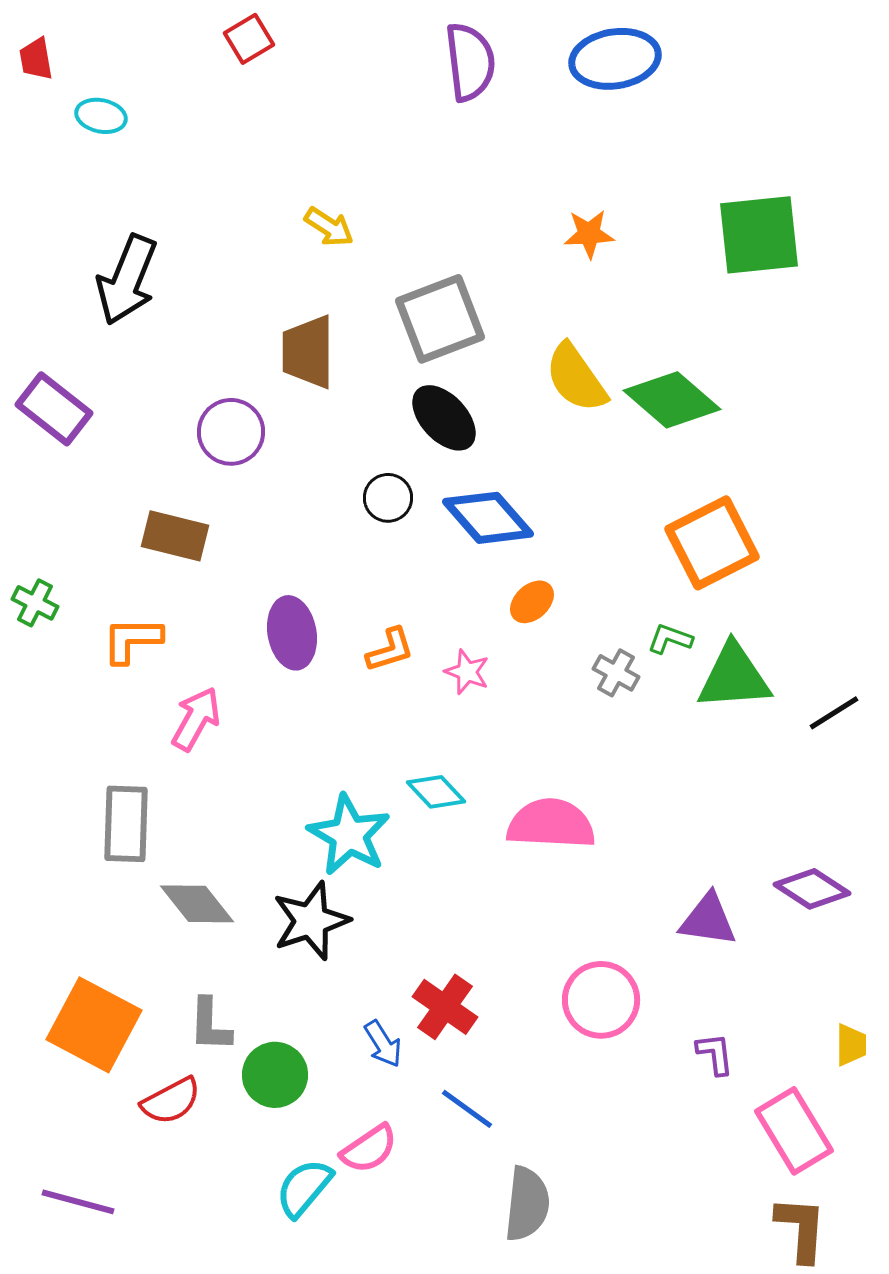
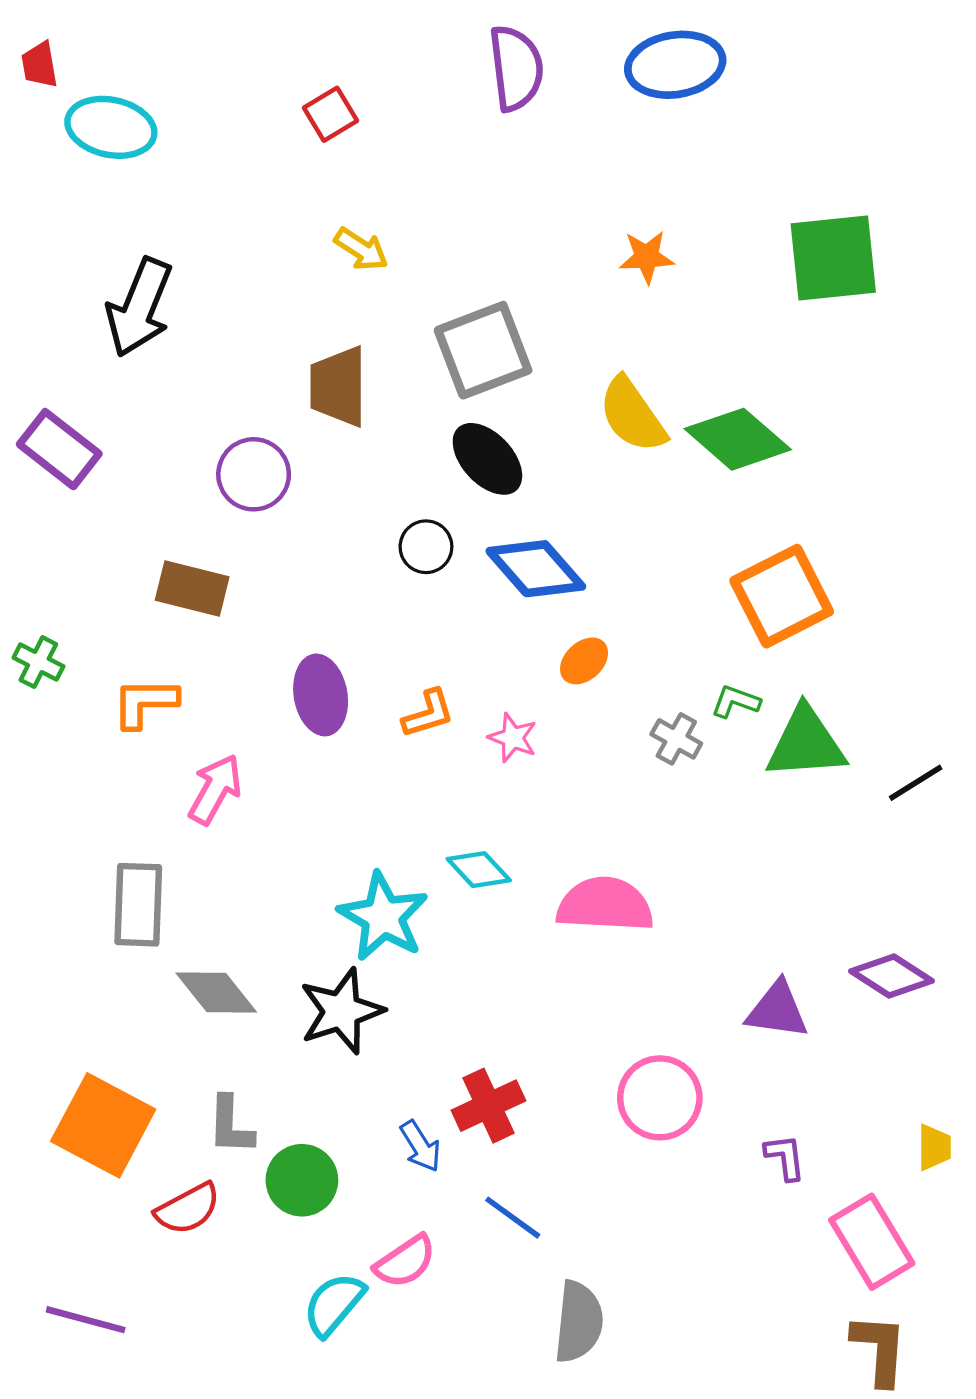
red square: (249, 39) -> (330, 114), moved
cyan ellipse: (101, 116) -> (111, 127), size x1.6
red cross: (445, 1007) -> (489, 1106), turned 30

